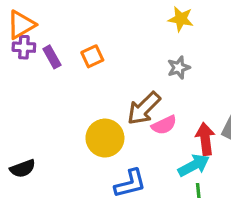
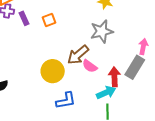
gray star: (179, 68) -> (102, 31), size x1.6
pink semicircle: (164, 125) -> (90, 66), turned 56

